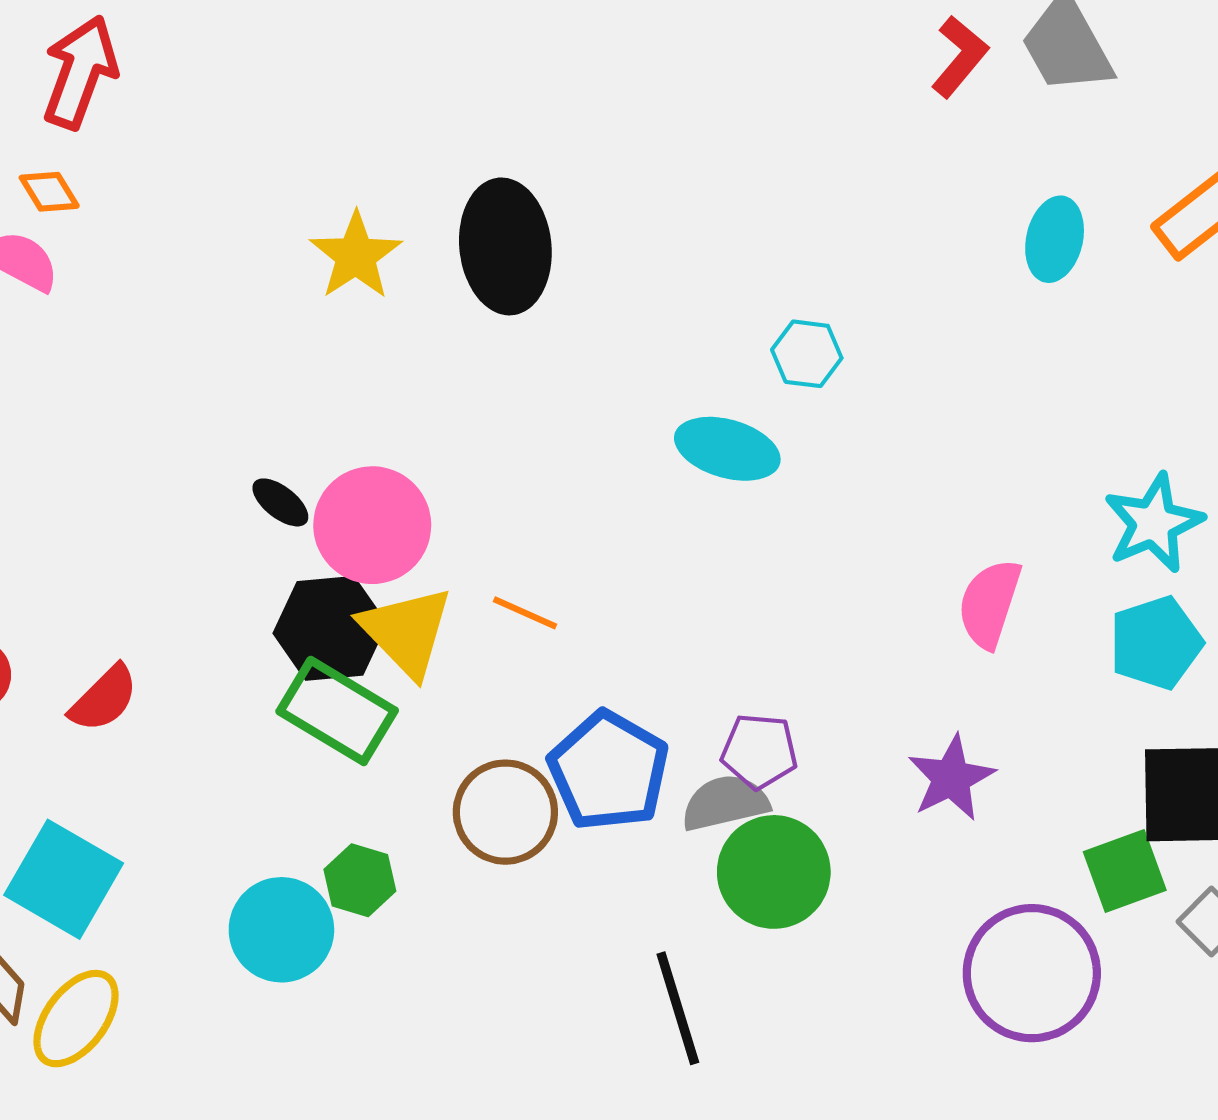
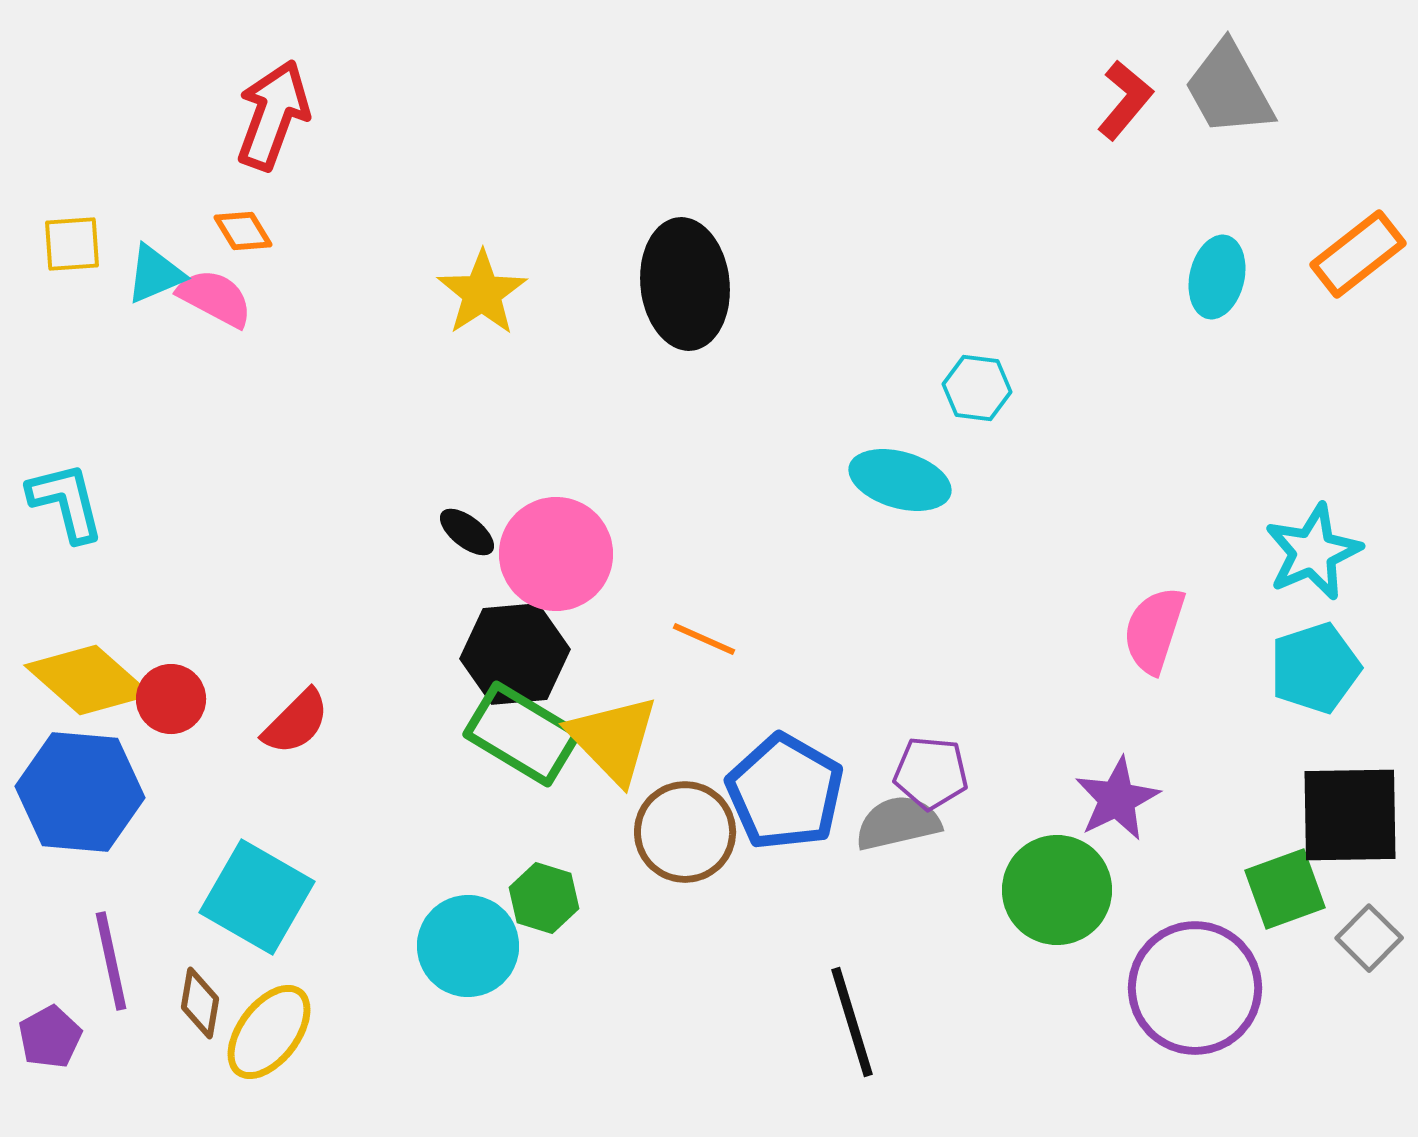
yellow star: (356, 256) -> (482, 293), moved
yellow triangle: (406, 631) -> (613, 739), moved
green circle: (774, 872) -> (1057, 890), moved

